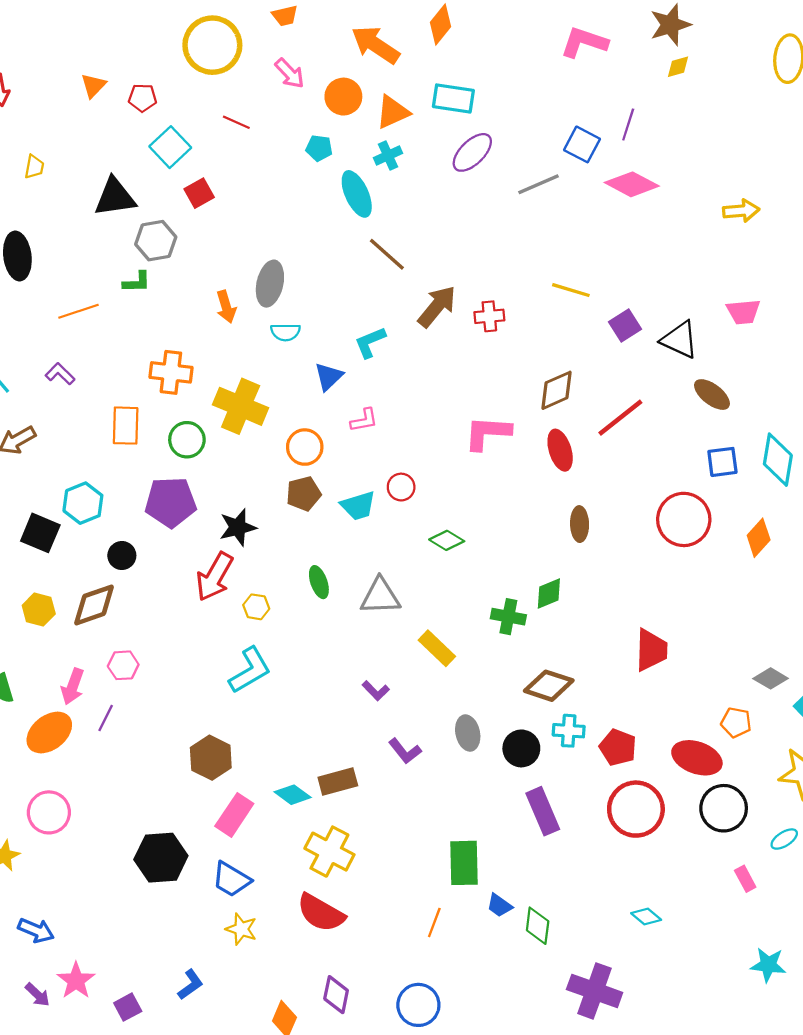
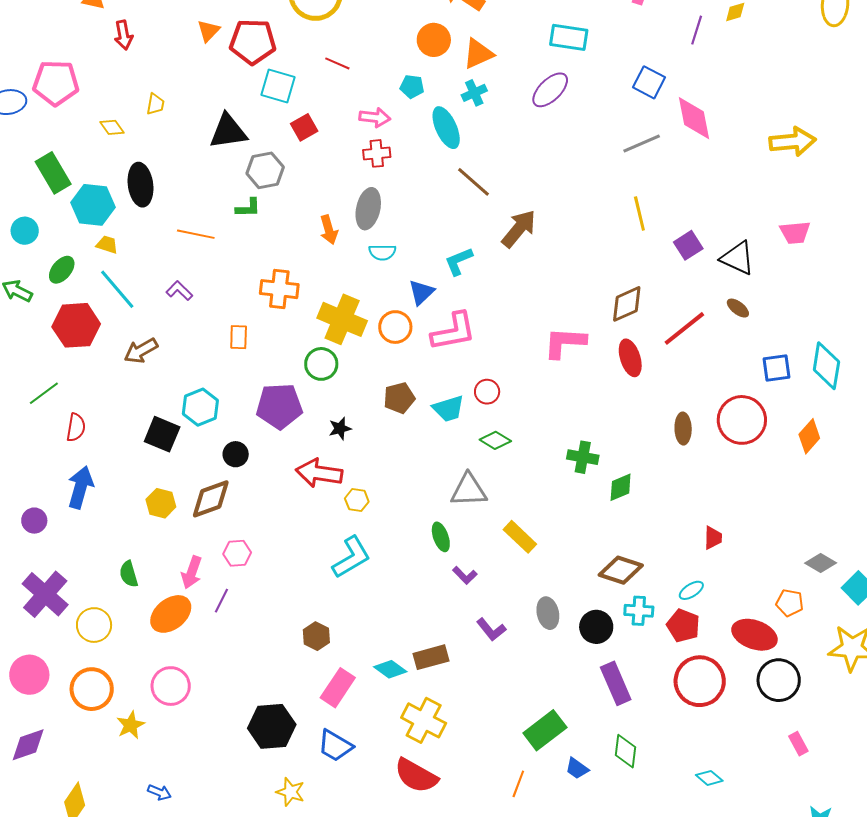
pink arrow: (290, 73) -> (375, 117), moved, turned -40
red pentagon: (143, 98) -> (253, 42), size x1.8
cyan rectangle: (453, 98) -> (569, 37), moved
purple line: (628, 124) -> (697, 30), moved
cyan square: (170, 147) -> (278, 86), turned -30
gray line: (539, 184) -> (642, 144), moved
pink diamond: (632, 184) -> (694, 118), turned 51
yellow arrow: (741, 211) -> (793, 142), size x1.4
yellow line: (571, 290) -> (639, 214), turned 60
orange line: (79, 311) -> (196, 234), turned 30
red cross: (489, 316) -> (377, 153), moved
brown ellipse: (712, 395) -> (738, 308), moved, size x0.7
pink L-shape: (364, 420) -> (453, 331), size x1.8
orange rectangle: (126, 426) -> (239, 337), size x0.7
green circle: (187, 440) -> (321, 364), moved
orange circle: (305, 447) -> (395, 327), moved
brown ellipse: (580, 524) -> (683, 429), moved
black star: (238, 527) -> (340, 428), size x0.7
green diamond: (447, 540) -> (495, 440), moved
red arrow: (214, 577) -> (319, 473), turned 69
green ellipse: (319, 582) -> (441, 537), moved
green cross: (508, 617) -> (583, 457), moved
red trapezoid: (651, 650) -> (713, 538), size x0.6
brown hexagon: (211, 758) -> (316, 636), size x0.7
cyan ellipse: (784, 839) -> (691, 590), moved
green rectangle: (464, 863) -> (545, 730), turned 54
green diamond: (538, 926) -> (625, 751), moved
yellow star: (241, 929) -> (290, 792), moved
blue arrow: (36, 930) -> (159, 792), size x0.7

